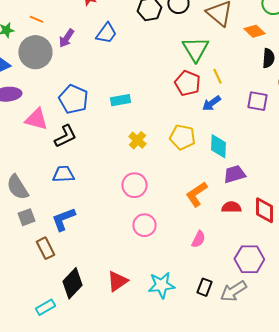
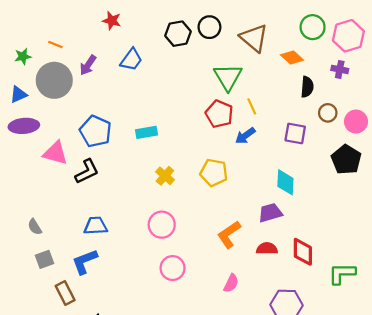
cyan diamond: (218, 146) -> (285, 182), moved
blue trapezoid: (63, 174) -> (96, 226), moved
gray semicircle: (17, 187) -> (35, 227), size x0.6

